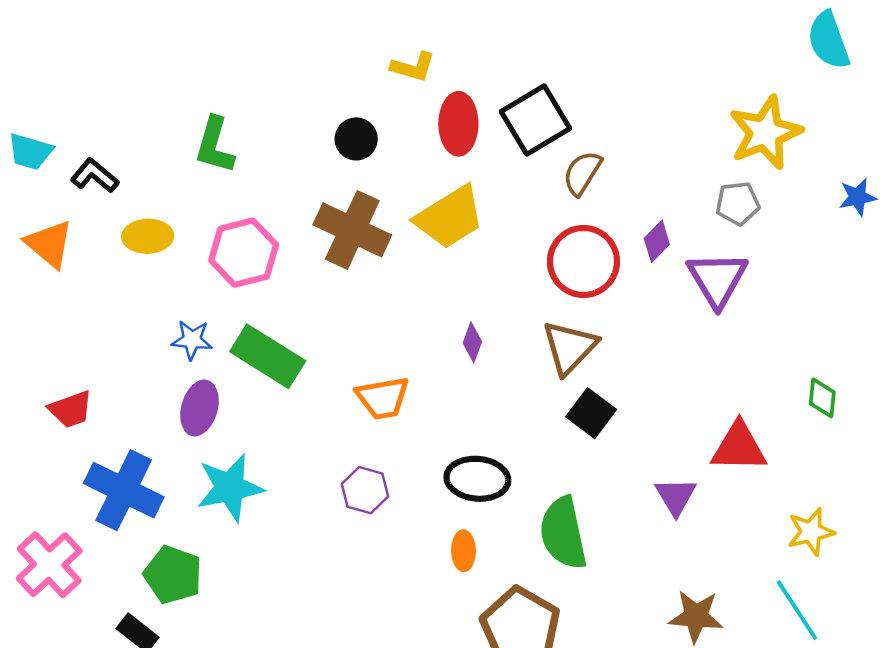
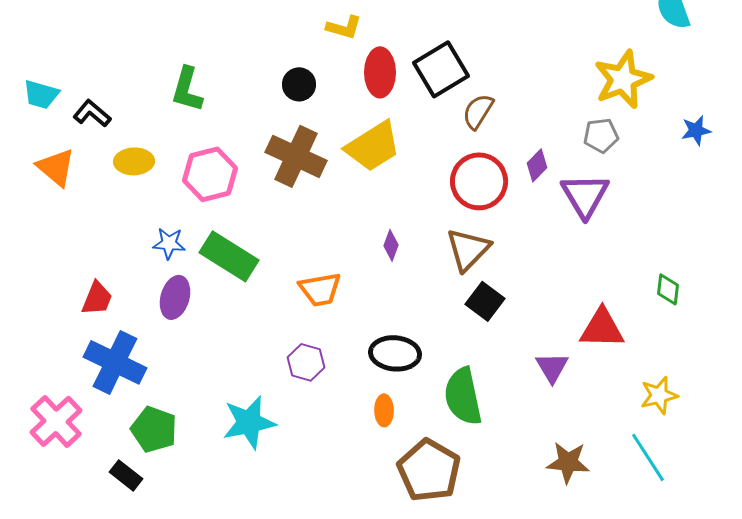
red trapezoid: (71, 409) -> (97, 298), moved, turned -48
cyan star: (230, 488) -> (249, 422), moved

